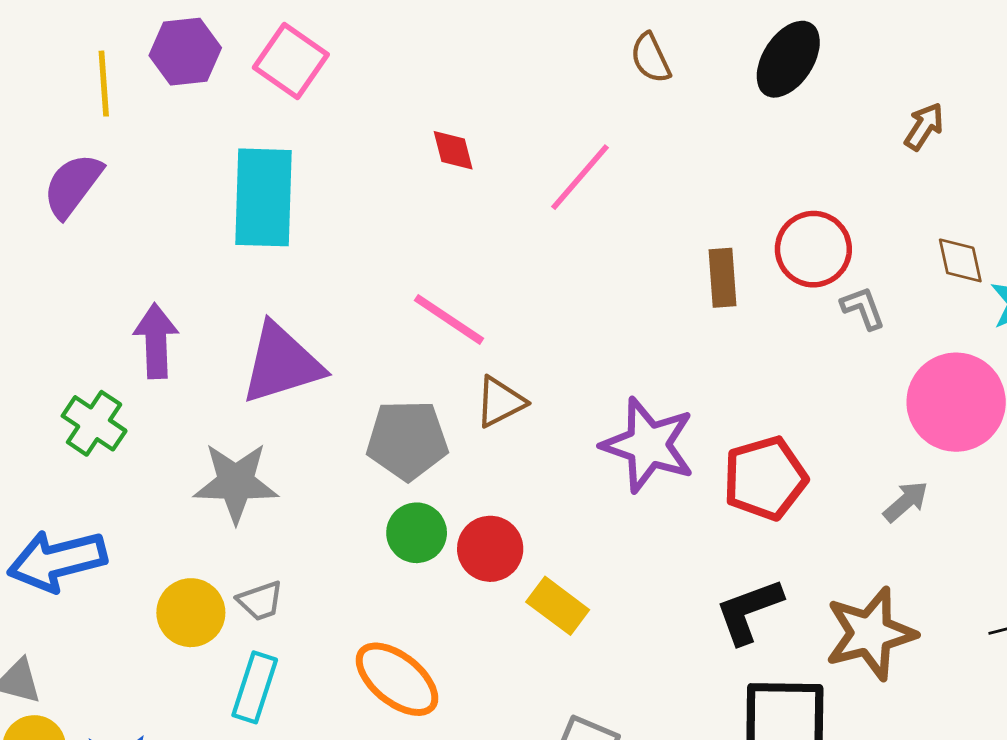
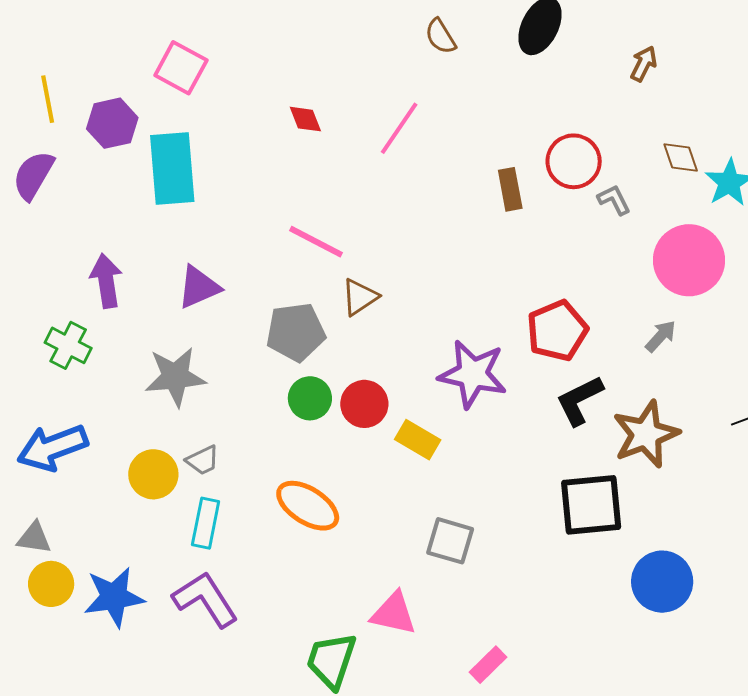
purple hexagon: (185, 52) -> (112, 123), moved
purple triangle: (282, 364) -> (199, 287), size x0.7
purple star: (648, 445) -> (473, 374), moved
black L-shape: (749, 611) -> (580, 400), moved

